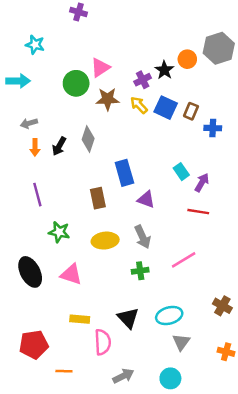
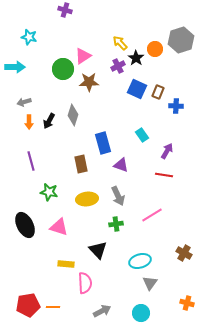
yellow arrow: (139, 105) -> (120, 43), moved
cyan rectangle: (181, 172) -> (142, 135), moved
black triangle: (128, 318) -> (98, 250), moved
red pentagon: (34, 345) -> (28, 305), moved
orange cross: (226, 352) -> (187, 303), moved

